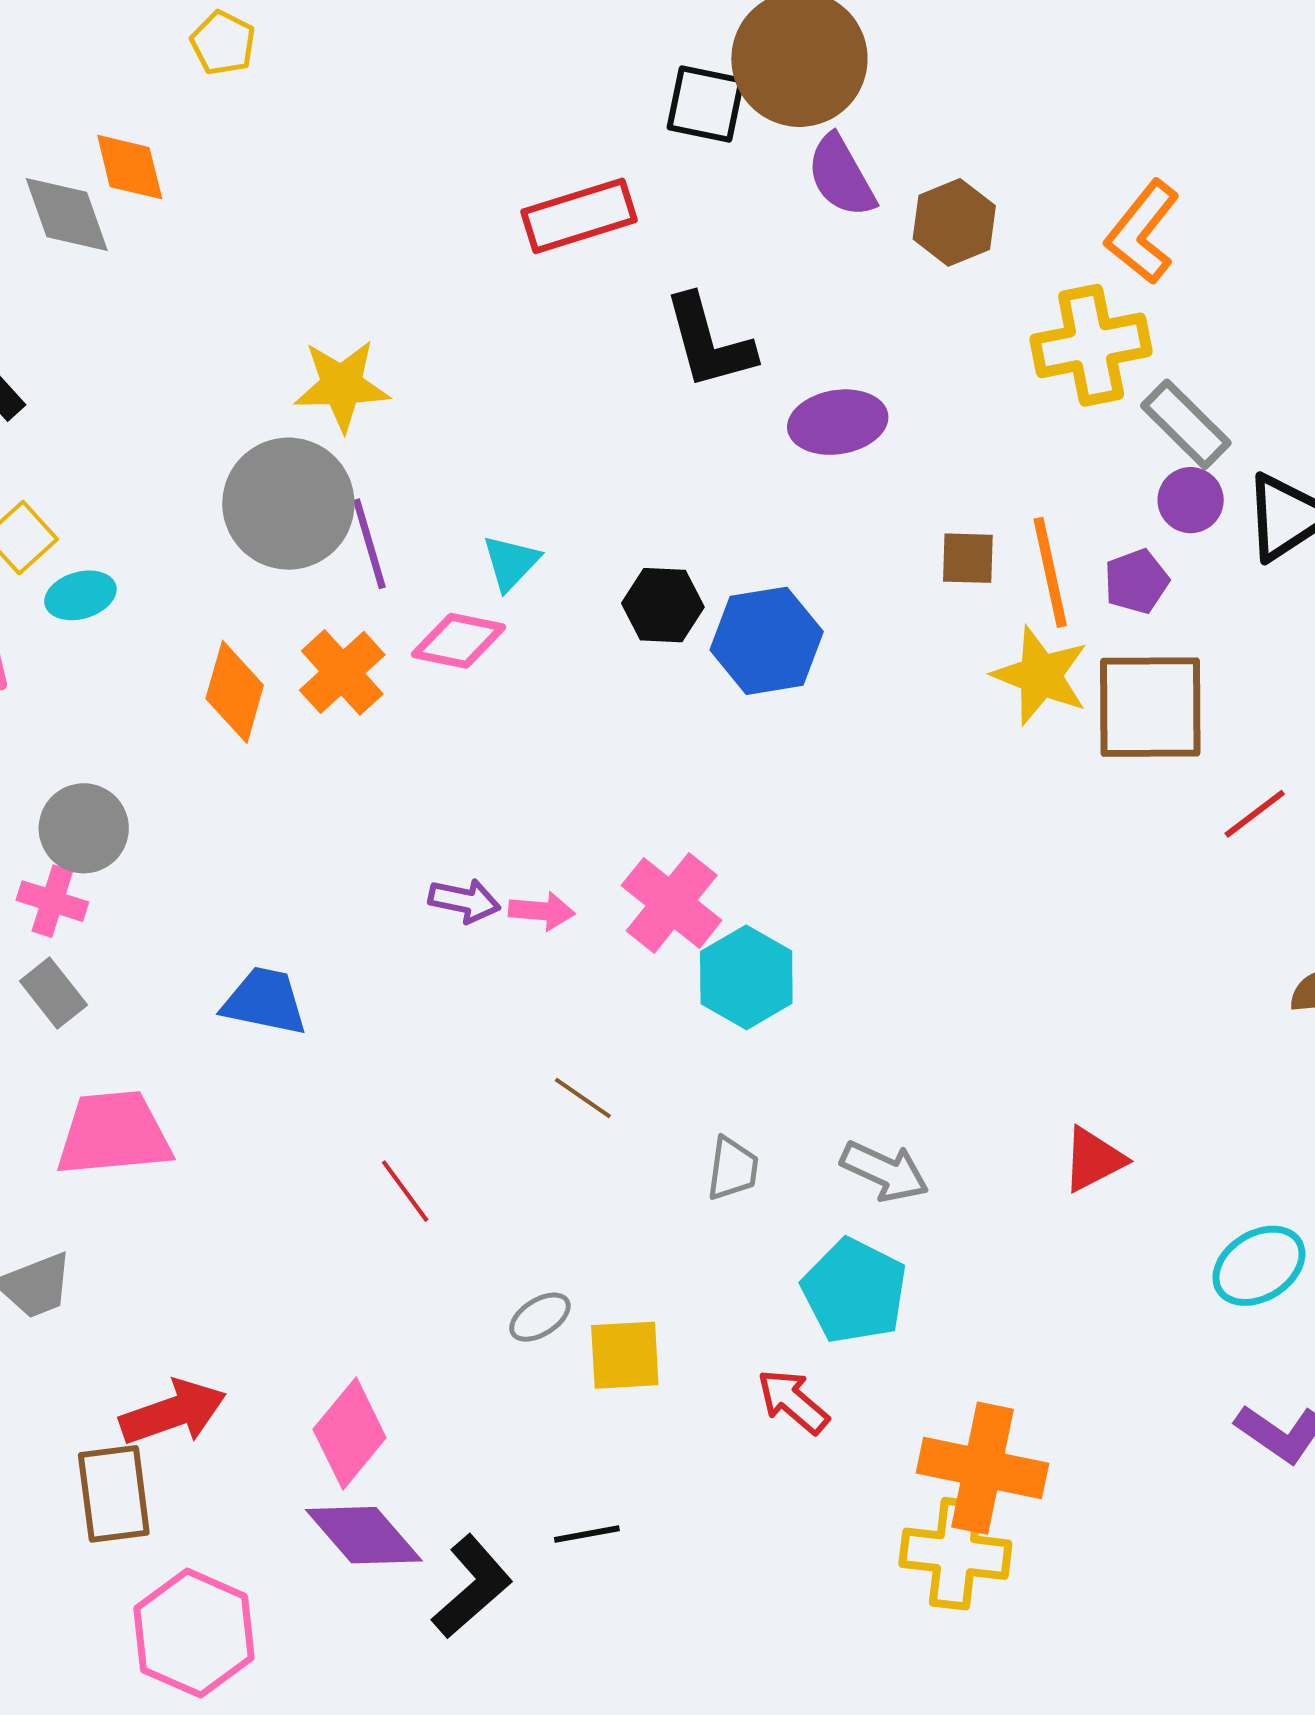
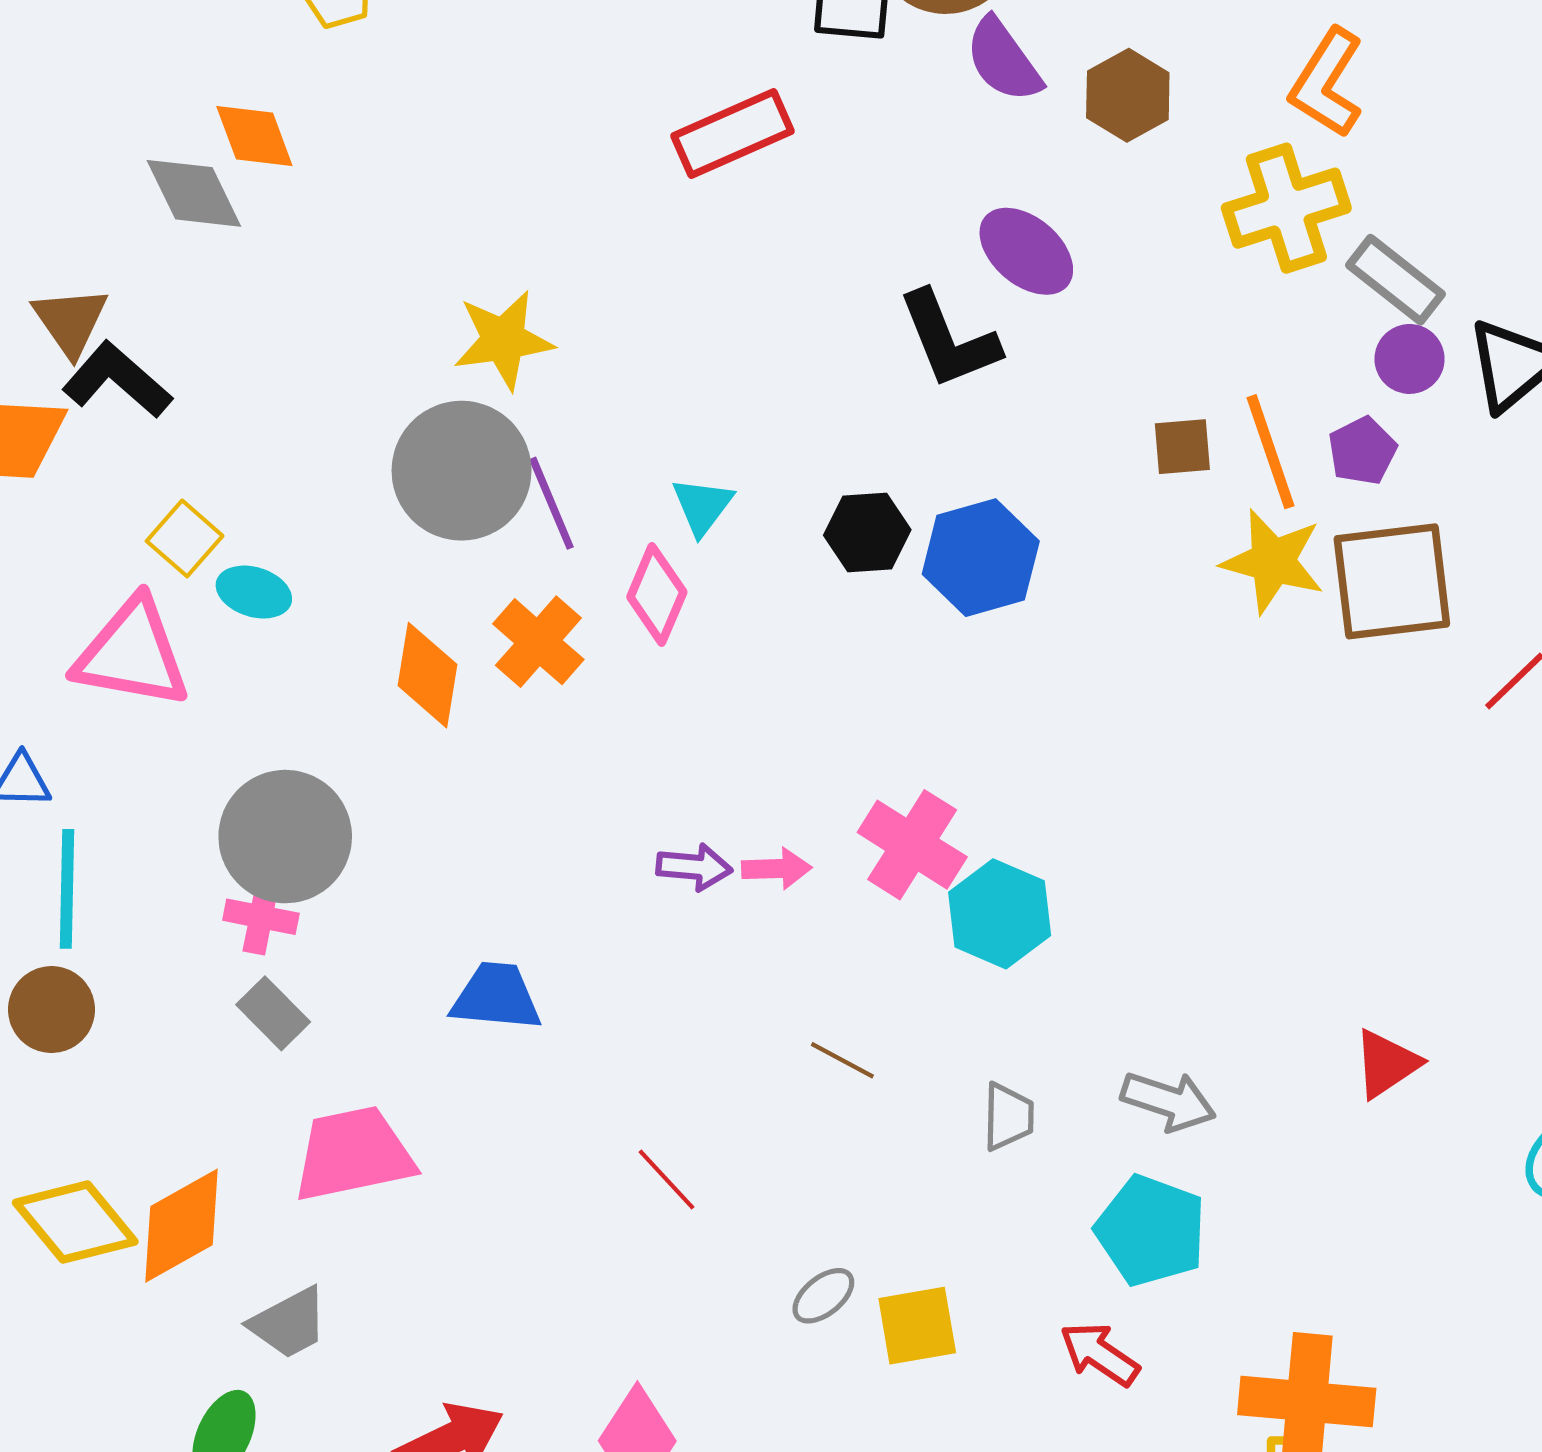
black L-shape: (709, 342) -> (949, 340), moved
purple ellipse: (838, 422) -> (1026, 251), moved, turned 56
cyan ellipse: (80, 595) -> (254, 592), turned 40
pink diamond: (459, 641) -> (657, 594), turned -72
gray circle: (84, 828) -> (285, 837), size x1.4

